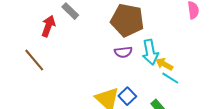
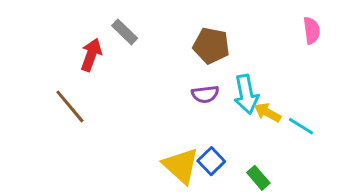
brown pentagon: (127, 20) -> (211, 46), size x0.7
cyan line: (170, 78) -> (301, 126), moved

